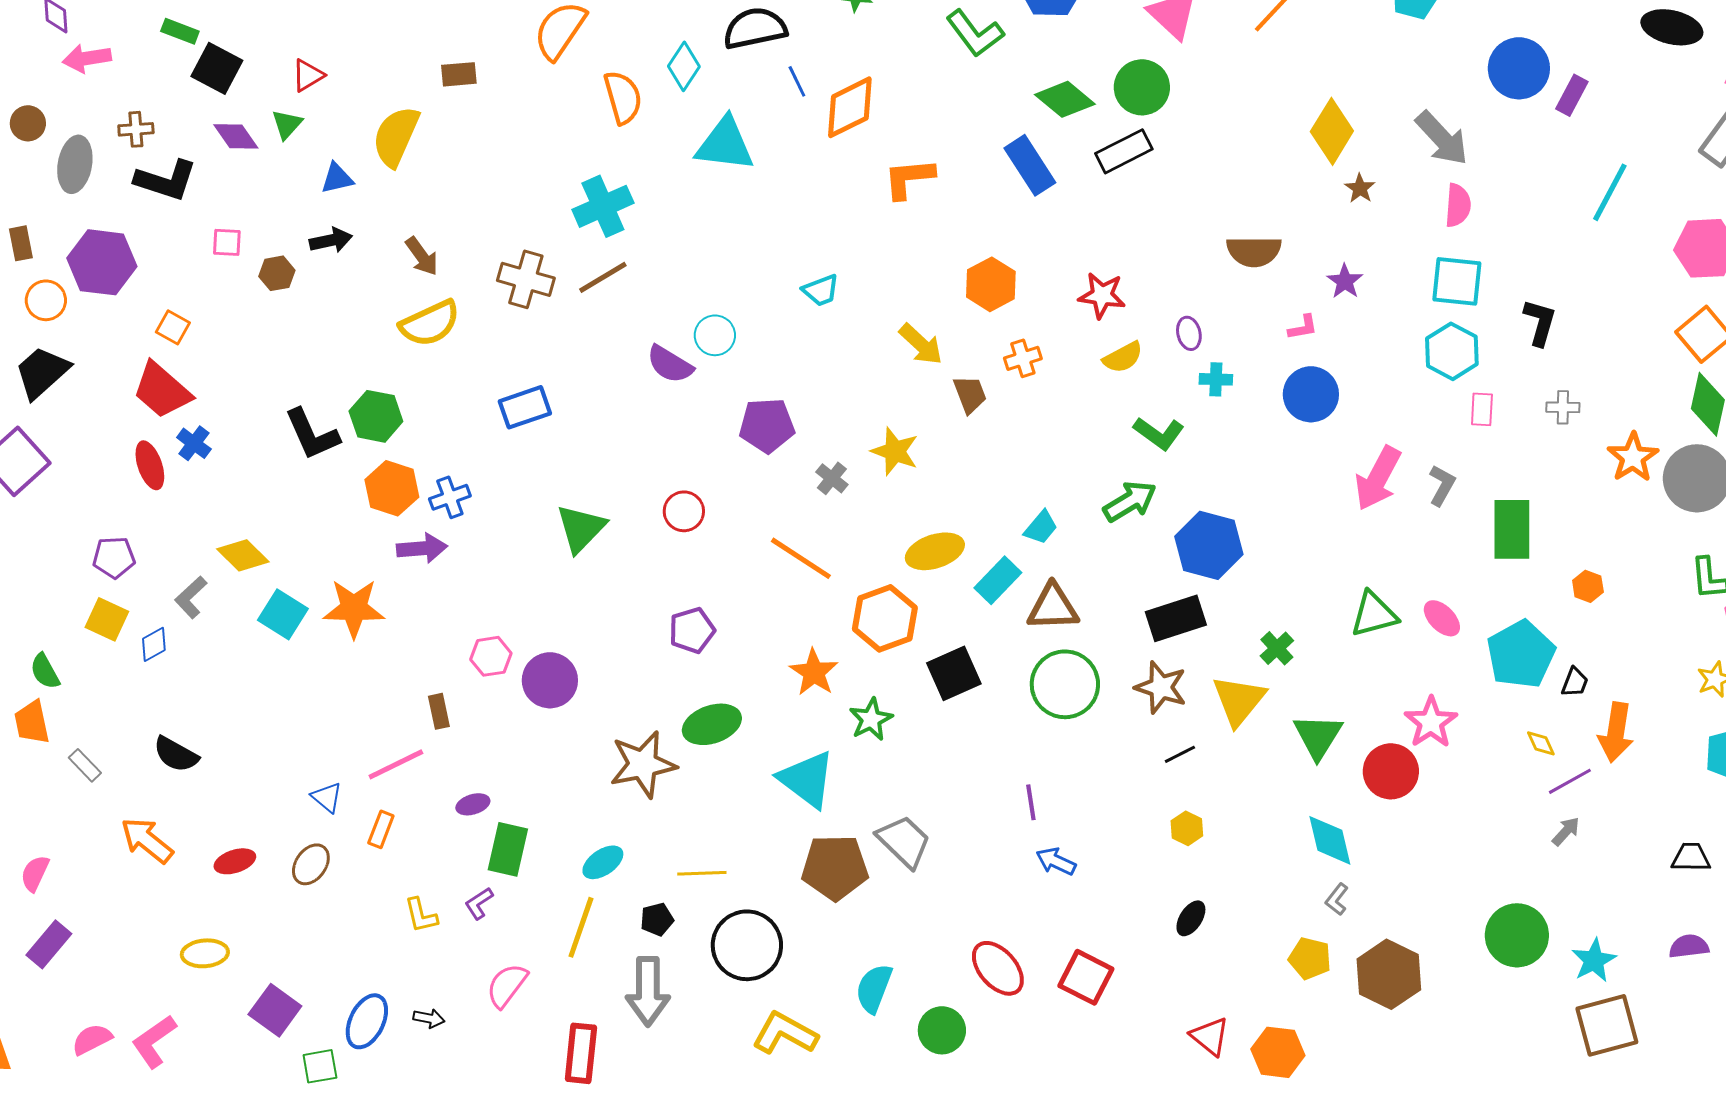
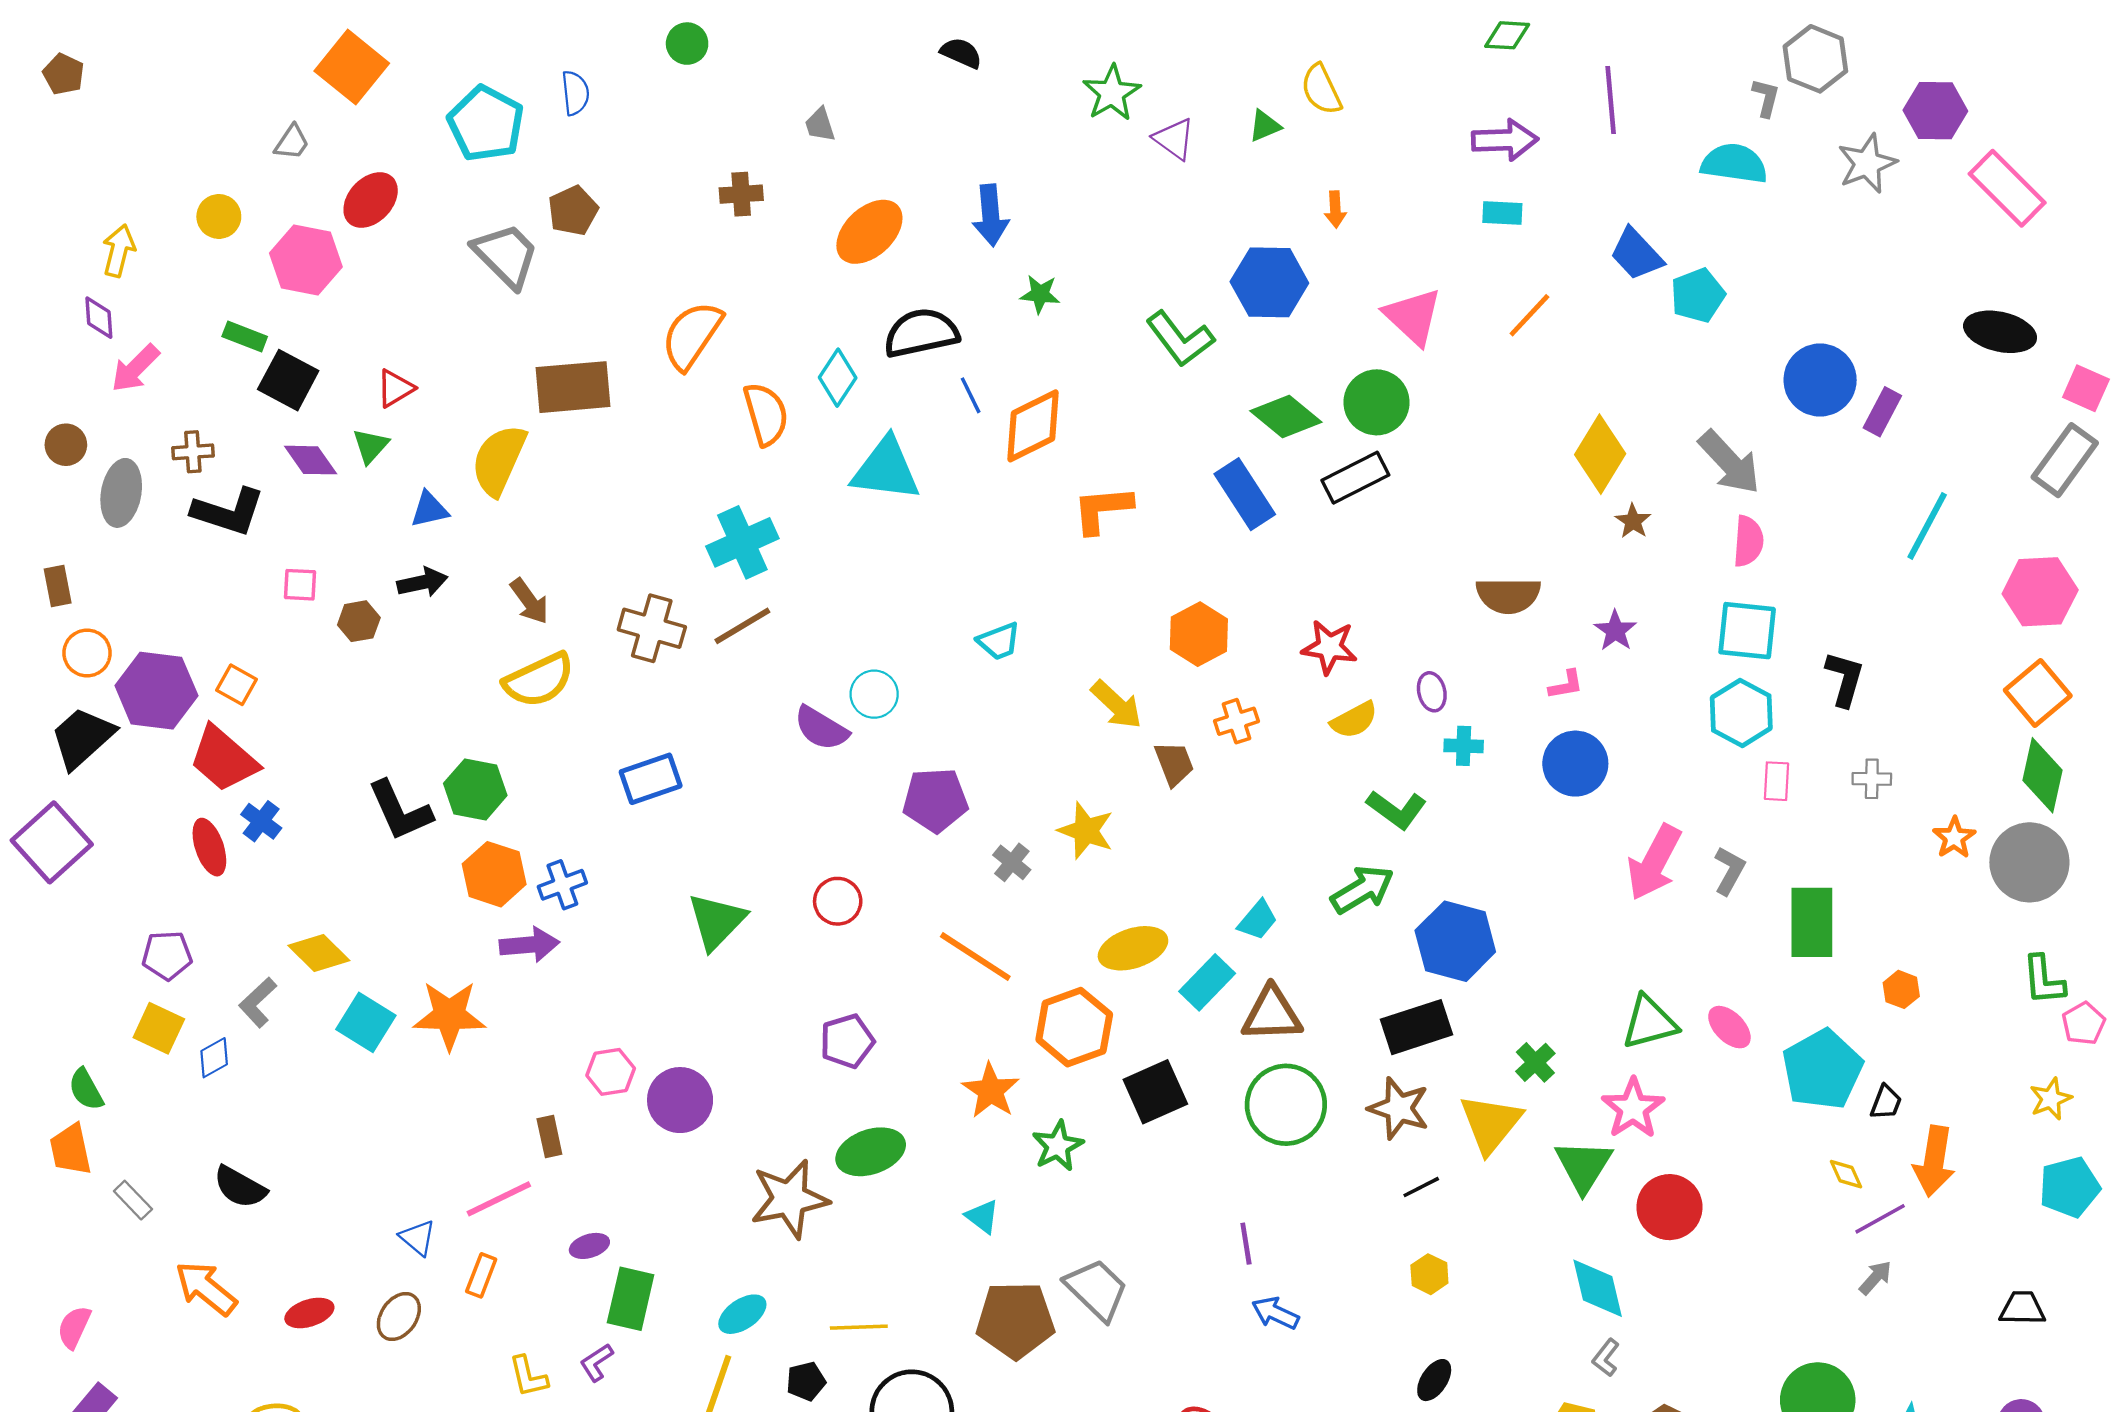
pink arrow: (87, 58) -> (135, 368), turned -36
brown rectangle: (459, 74) -> (573, 387), size x1.8
purple hexagon: (102, 262) -> (156, 691), moved
orange star: (1633, 457) -> (1954, 838), size x0.7
pink star: (1431, 722) -> (1633, 1108), moved
cyan triangle: (807, 779) -> (982, 1217), size x0.5

